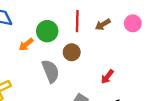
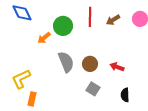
brown circle: (72, 52) -> (90, 64), moved
red arrow: (107, 77) -> (117, 67), turned 72

